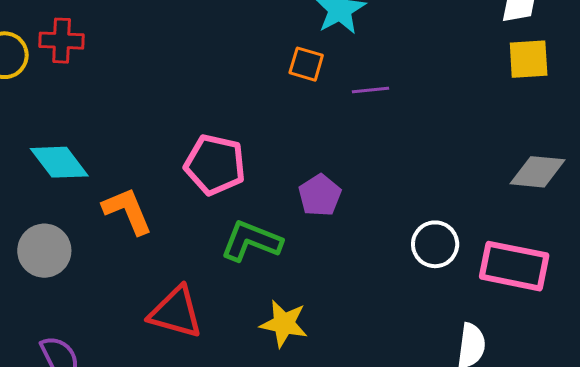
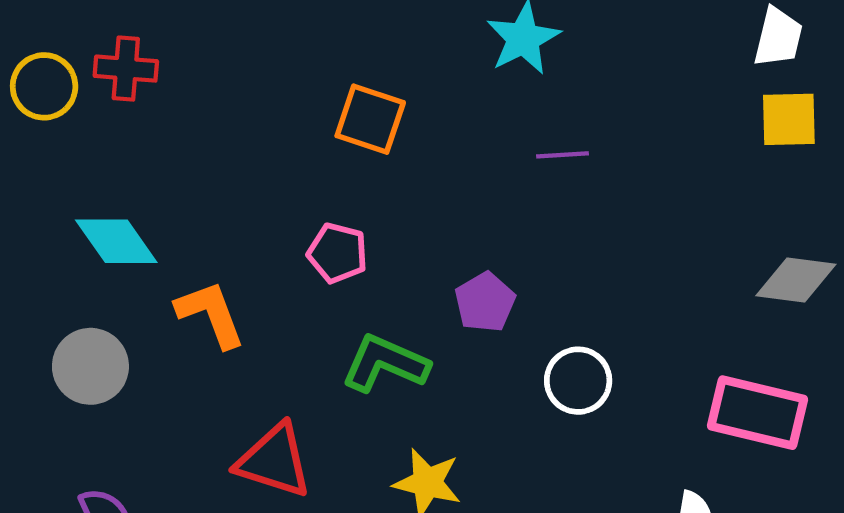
orange square: (306, 64) -> (370, 119), moved, size x1.4
pink pentagon: (215, 165) -> (338, 253), size x0.7
white circle: (435, 244) -> (578, 381), moved

